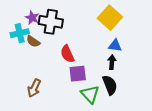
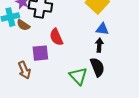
purple square: (78, 74) -> (40, 53), moved
brown arrow: (34, 88) -> (24, 70), turned -48

